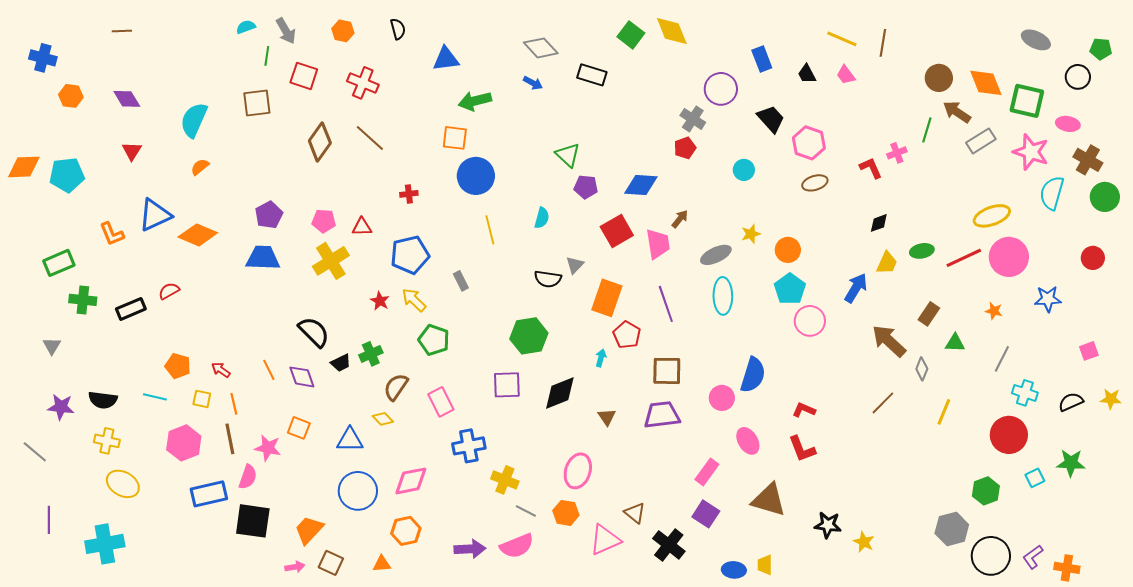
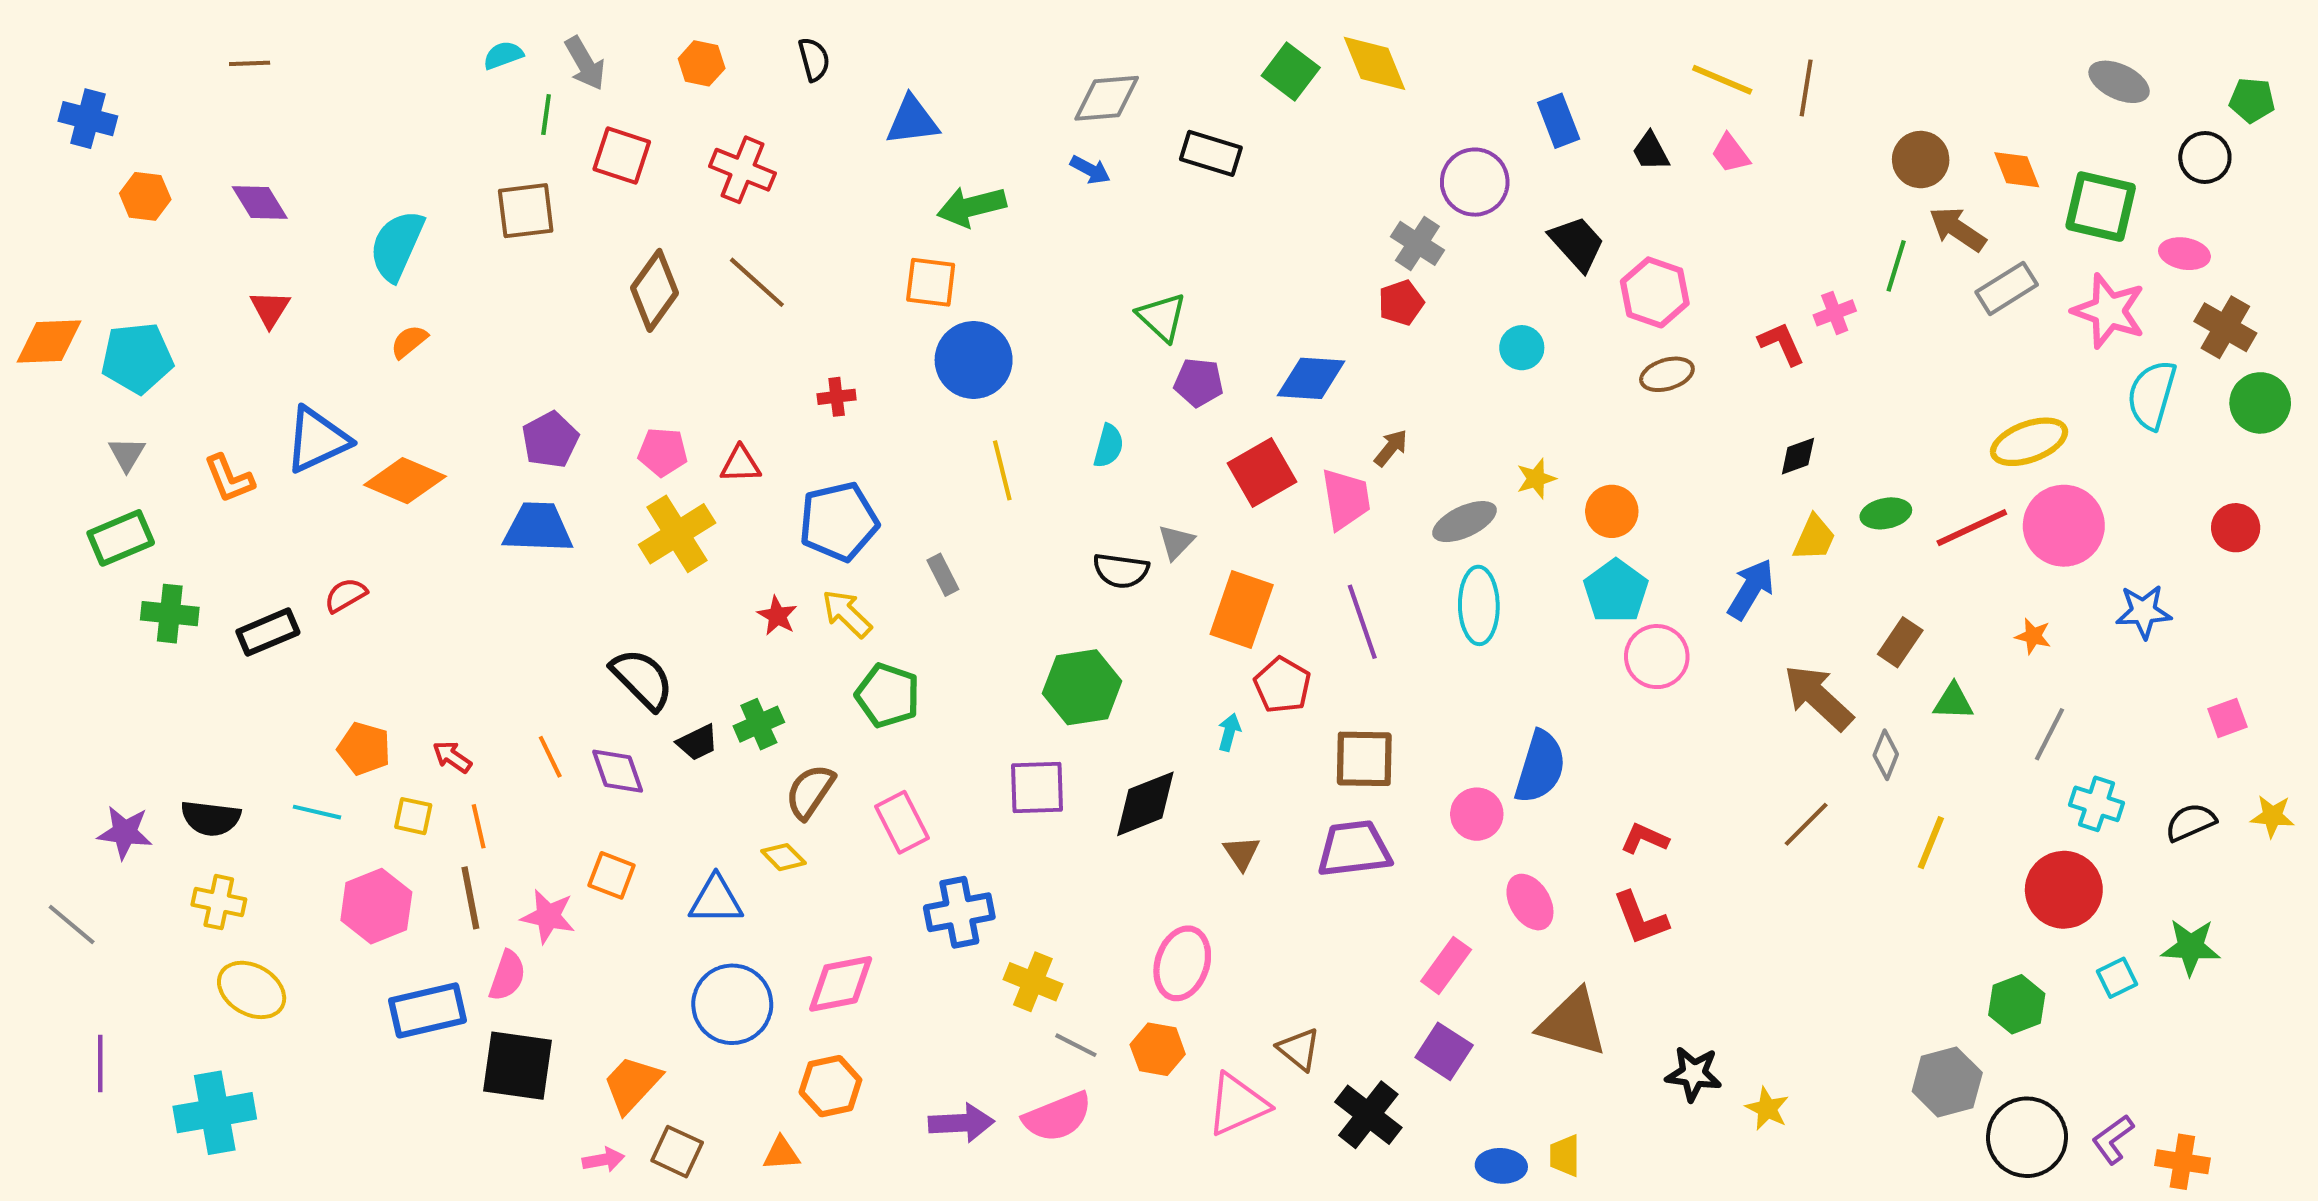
gray diamond: (541, 48) -> (1107, 98), turned -52
orange diamond: (986, 83) -> (2017, 170), size x0.7
gray triangle: (52, 346) -> (127, 454), moved

